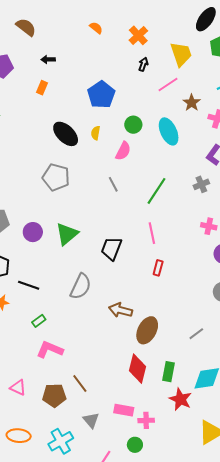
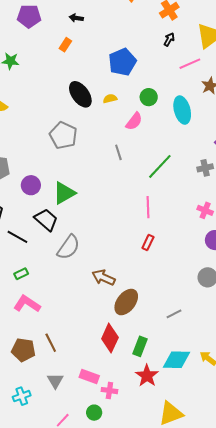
yellow semicircle: (96, 133) -> (110, 99), turned 56
black trapezoid: (111, 248) -> (46, 220), moved, turned 100
cyan cross: (61, 441) -> (22, 396), size x0.7

